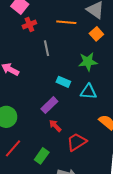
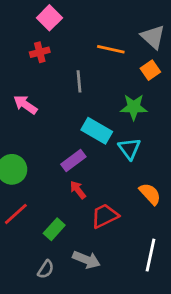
red cross: (29, 25) -> (40, 52), moved
cyan rectangle: (63, 82) -> (97, 131), size x1.5
cyan triangle: (88, 92) -> (129, 149), turned 42

